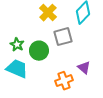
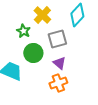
green star: (17, 45) -> (23, 31), moved
purple triangle: (84, 68) -> (59, 63), moved

